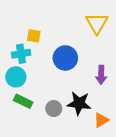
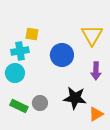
yellow triangle: (97, 23) -> (92, 35), moved
green rectangle: (23, 101) -> (19, 106), moved
gray circle: (54, 109) -> (40, 103), moved

